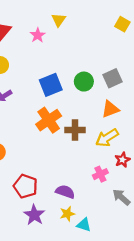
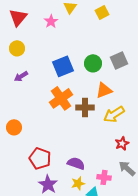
yellow square: (122, 24) -> (102, 12), moved, turned 32
orange triangle: (110, 109) -> (104, 90), moved
red star: (122, 160) -> (122, 143), moved
pink cross: (100, 174) -> (104, 177), moved, turned 32

